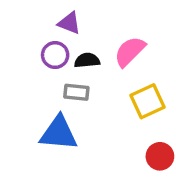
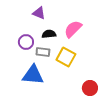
purple circle: (55, 55) -> (26, 42), moved
yellow square: (147, 101) -> (66, 57), moved, turned -36

